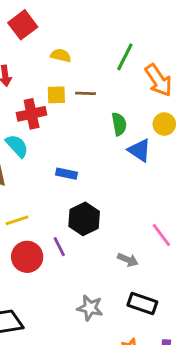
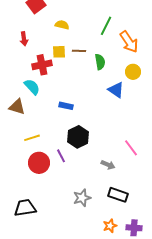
green semicircle: (119, 124) -> (100, 62), moved
gray star: (90, 308) -> (82, 198), turned -30

